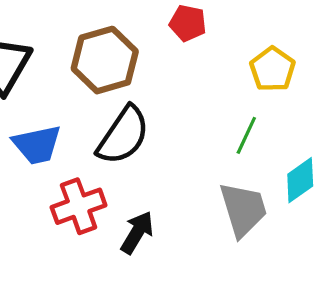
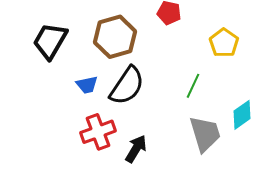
green line: (246, 135) -> (193, 86), moved
blue trapezoid: (37, 145) -> (87, 85), moved, size x0.7

